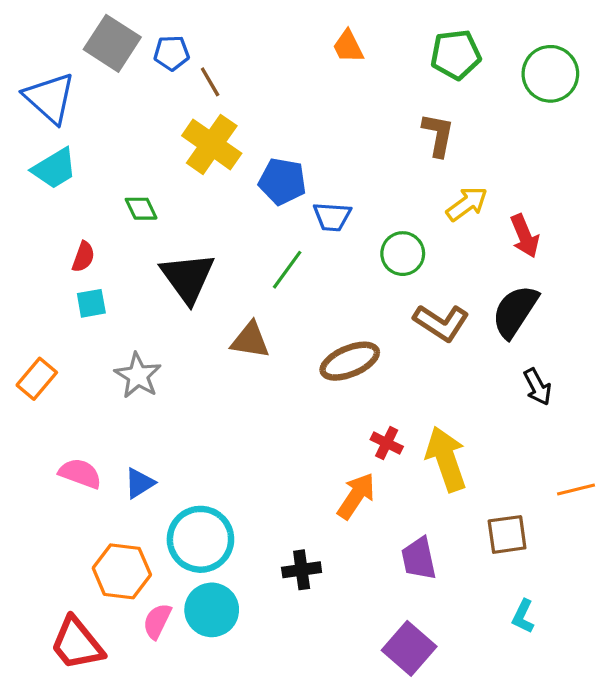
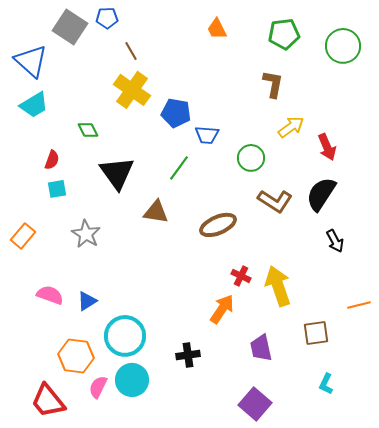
blue pentagon: (172, 53) -> (107, 18), moved

